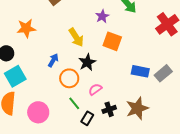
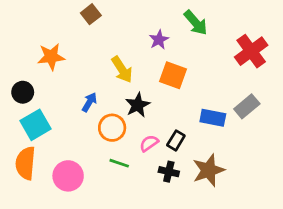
gray rectangle: (163, 73) -> (247, 106), moved
green line: (74, 103) -> (119, 163), turned -32
black cross: (109, 109) -> (169, 172), turned 32
black rectangle: (87, 118) -> (176, 140), moved

